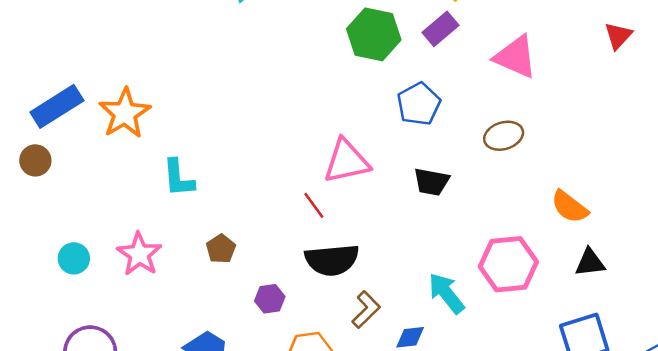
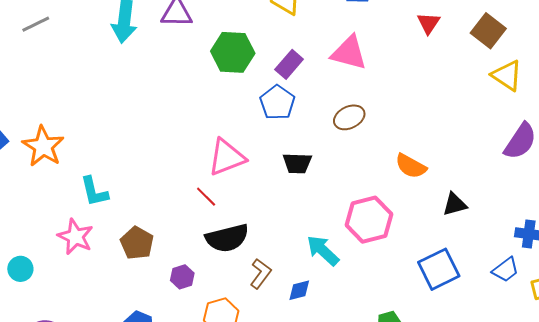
purple rectangle: (441, 29) -> (289, 64), moved
brown pentagon: (221, 249) -> (137, 243), size x1.4
pink star: (139, 254) -> (75, 237), moved
black triangle: (590, 263) -> (455, 204), moved

